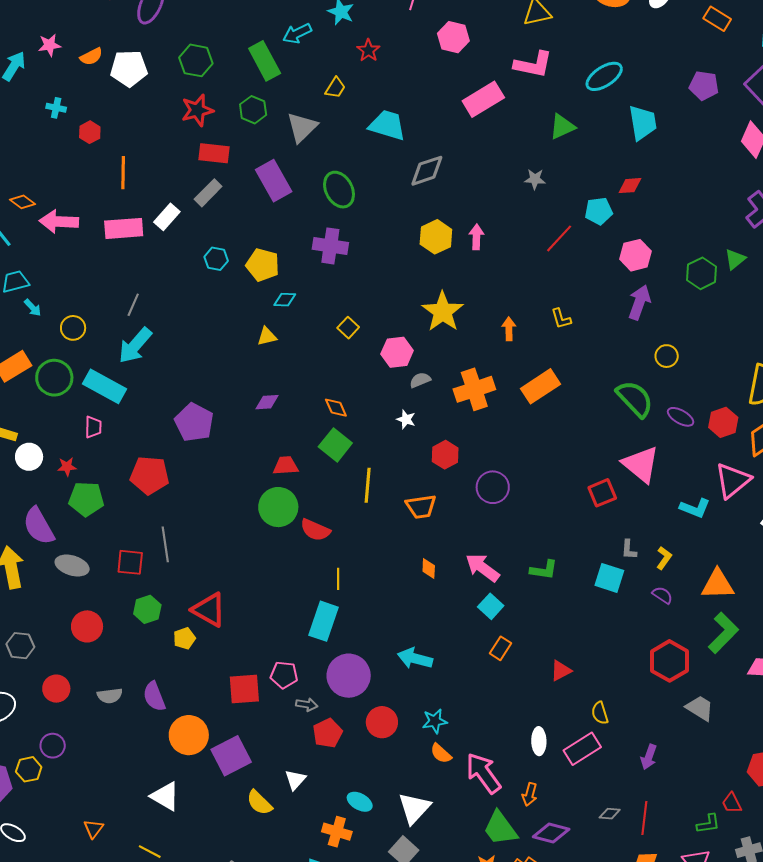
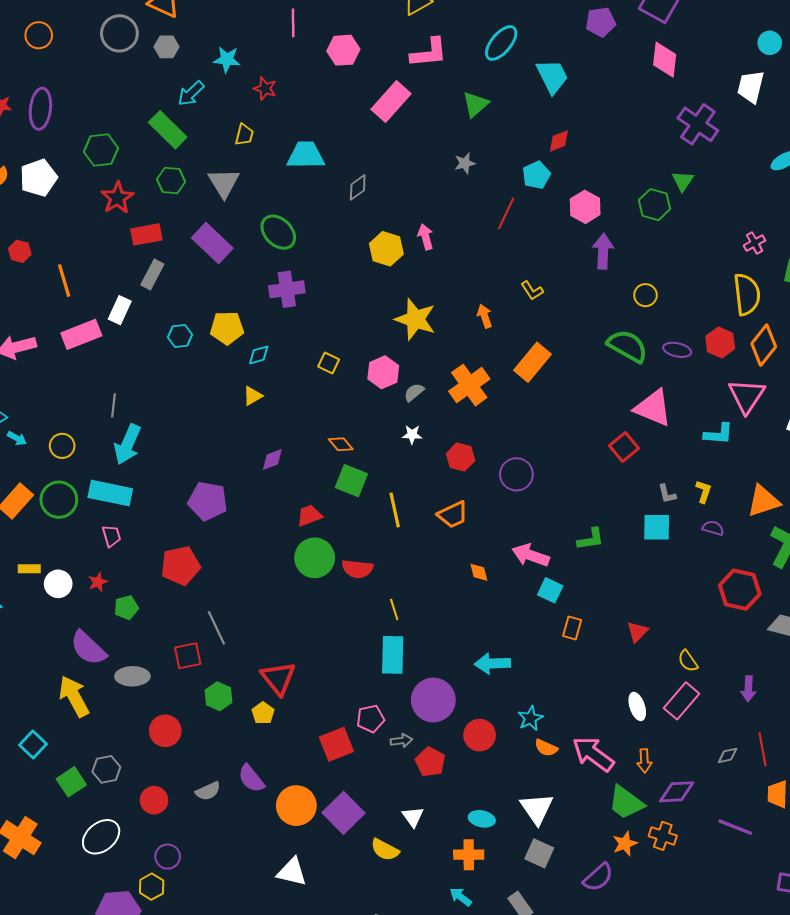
gray diamond: (427, 171) -> (358, 187), size x0.7
green pentagon: (86, 499) -> (126, 607), size x0.7
red triangle: (209, 610) -> (278, 678), turned 39

